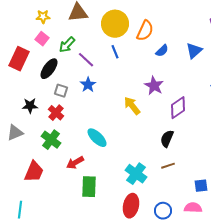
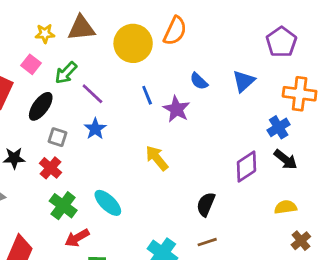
yellow star: (43, 17) -> (45, 34), moved
orange semicircle: (145, 31) -> (175, 31), moved
blue semicircle: (162, 51) -> (199, 81), turned 88
blue line: (115, 52) -> (147, 95), moved
purple star: (154, 86) -> (176, 109), moved
purple diamond: (178, 108) -> (246, 167), moved
green cross: (51, 140) -> (63, 206), moved

